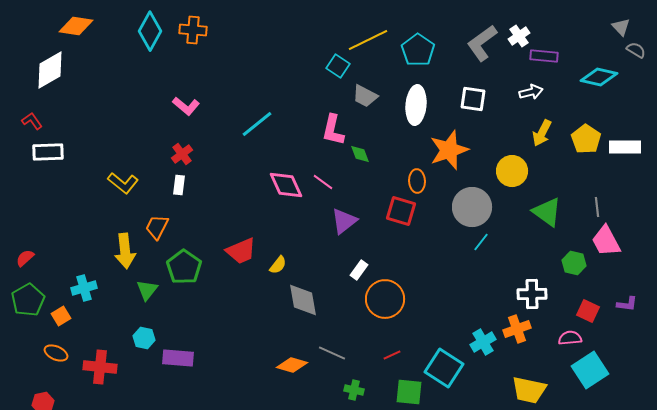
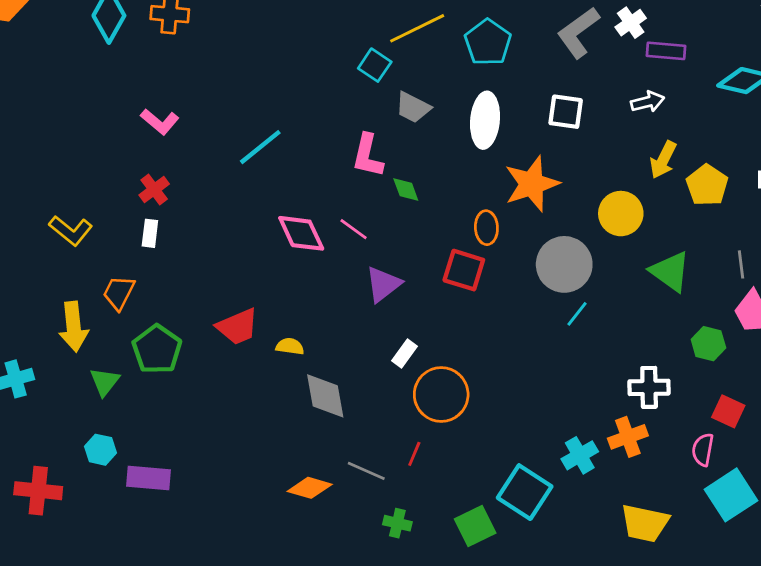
yellow pentagon: (586, 139) -> (707, 185), moved
yellow semicircle: (278, 265) -> (290, 346), turned -120
pink semicircle: (570, 338) -> (703, 450), turned -75
red line: (392, 355) -> (414, 454), moved, turned -42
green square: (409, 392) -> (475, 526), turned -32

